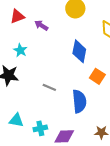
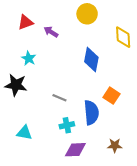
orange square: (97, 76) -> (111, 96), moved
cyan cross: (40, 128) -> (67, 125), moved

